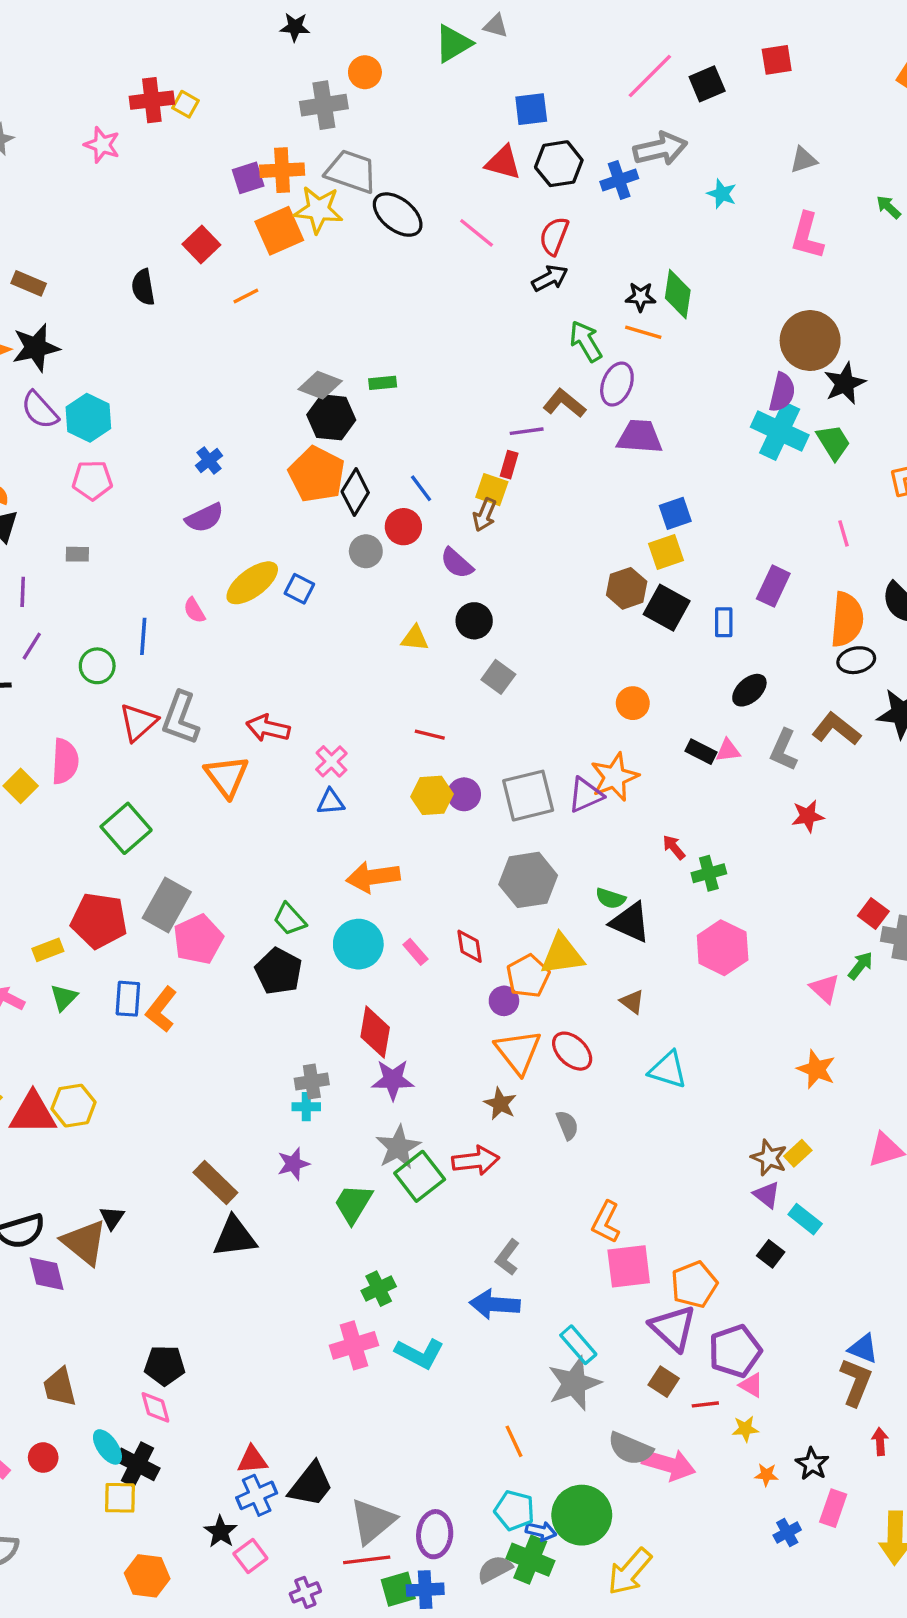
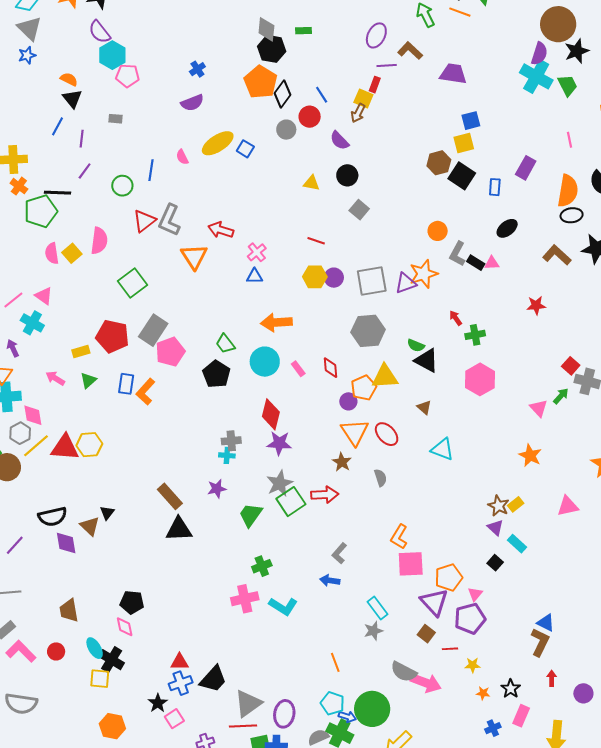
purple ellipse: (617, 384) -> (376, 35), moved
gray diamond: (320, 385) -> (266, 29), turned 70
cyan hexagon: (88, 418) -> (112, 55), moved
gray L-shape: (784, 750) -> (458, 254), moved
brown triangle: (84, 1242) -> (90, 526), size x0.7
blue arrow: (495, 1304) -> (330, 580), size x0.7
gray star: (574, 1383) -> (373, 631), size x0.6
pink triangle: (751, 1385) -> (475, 594), moved, turned 35

